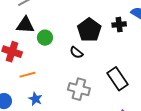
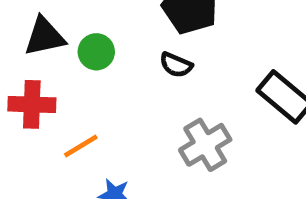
gray cross: (79, 89) -> (205, 145), turned -30

